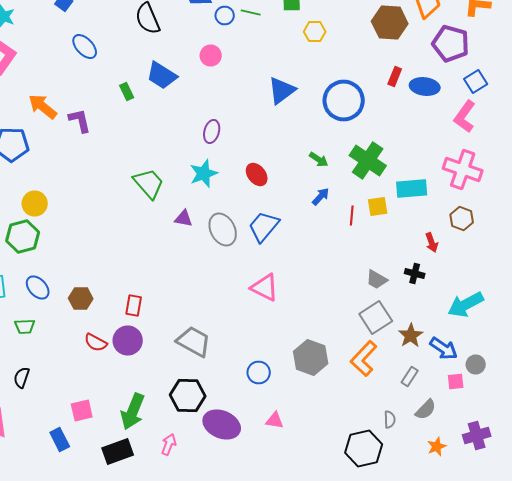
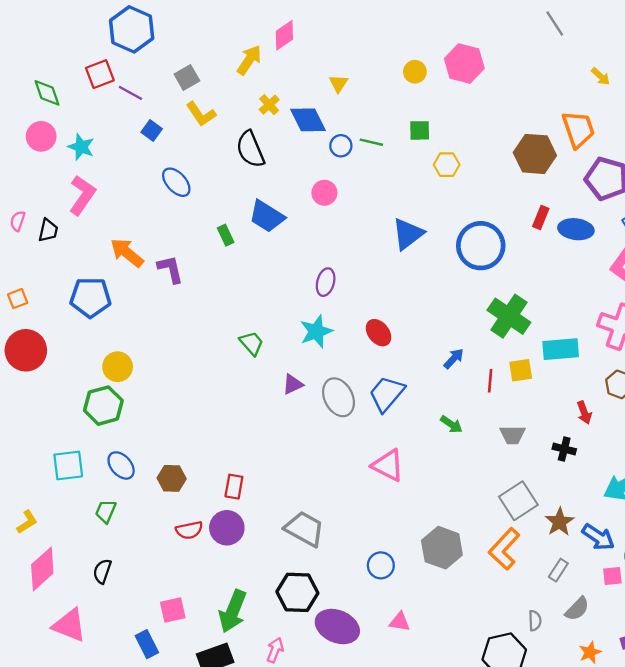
green arrow: (319, 160) -> (451, 424), moved
green trapezoid: (149, 184) -> (252, 343), size x0.7
purple triangle: (184, 218) -> (293, 384), turned -36
gray trapezoid: (377, 280) -> (512, 435), moved, turned -30
green trapezoid: (25, 326) -> (106, 511), turned 115
red semicircle: (96, 342) -> (189, 530), turned -40

